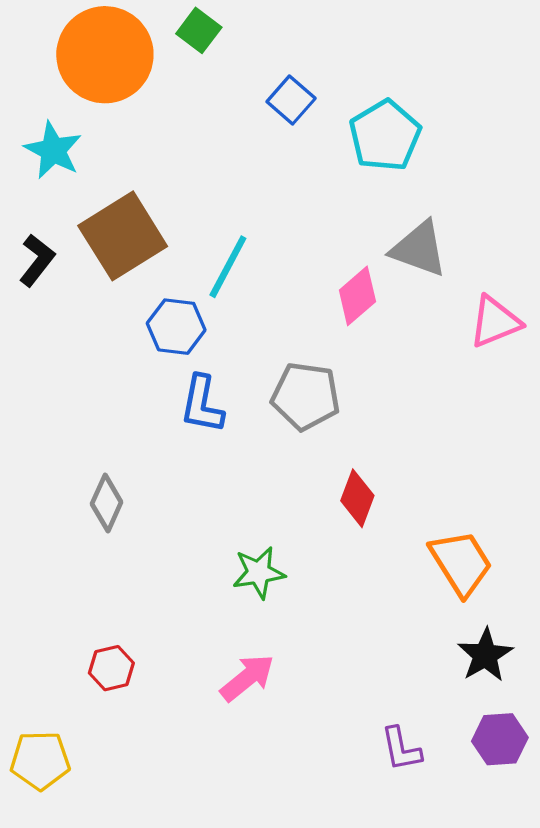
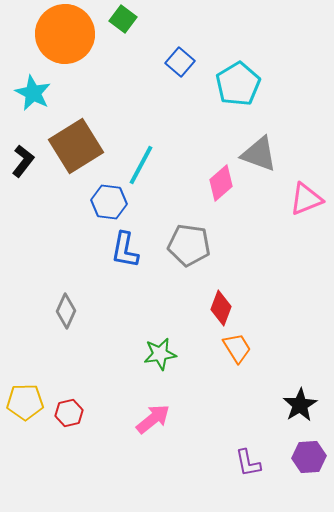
orange trapezoid: (461, 563) -> (237, 348), moved, size x0.7
yellow pentagon: (40, 760) -> (25, 402), moved

